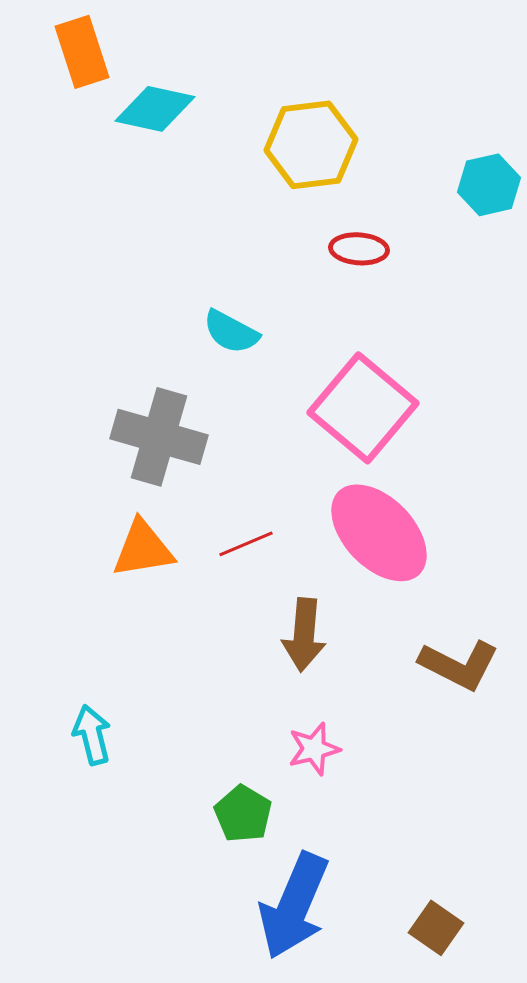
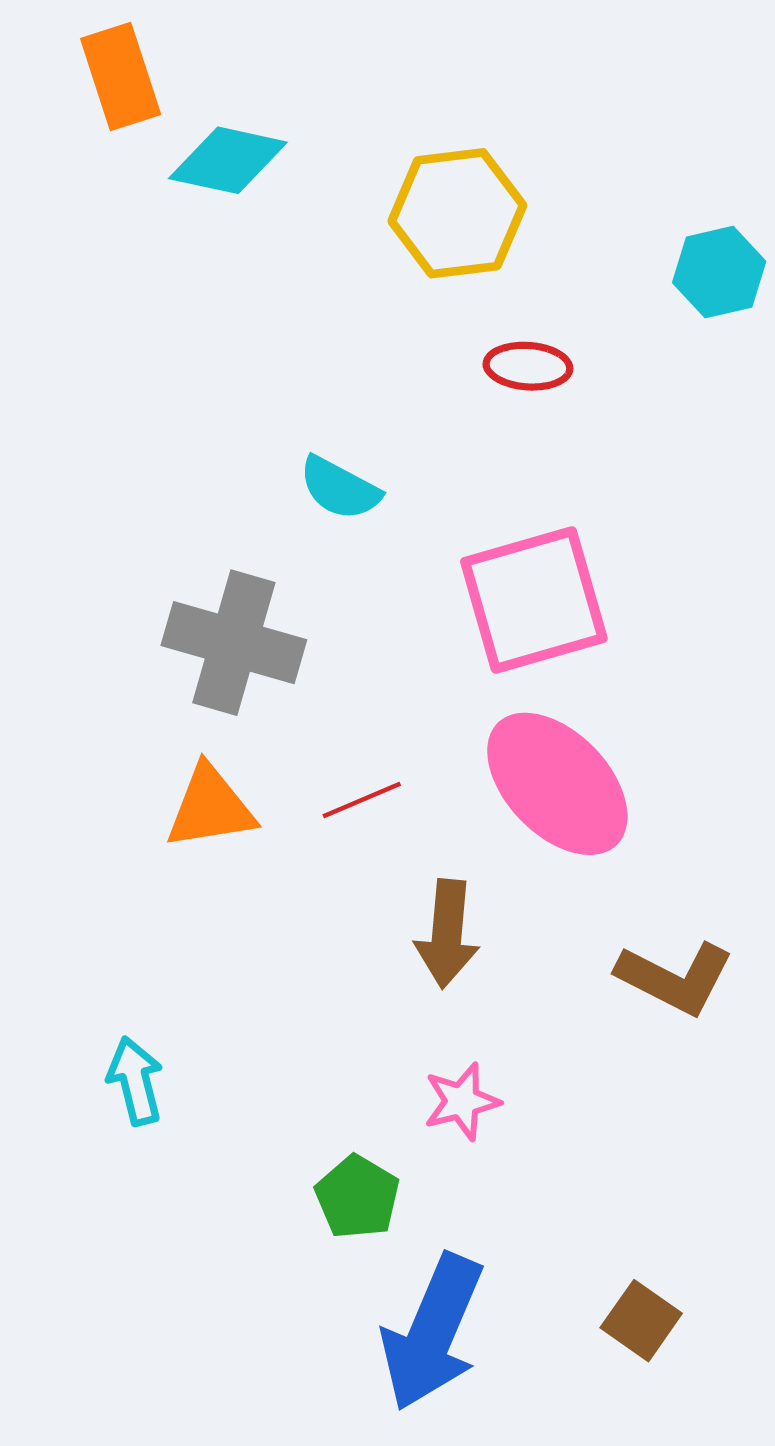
pink square: (363, 408) -> (534, 600), turned 34
brown square: (436, 928) -> (641, 1321), moved

